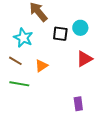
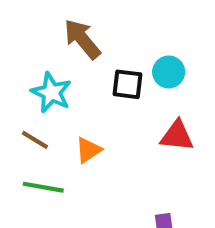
red triangle: (84, 59) -> (177, 136), turned 36

